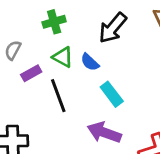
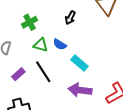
black arrow: (113, 28) -> (70, 18), size x0.6
purple rectangle: (31, 73) -> (18, 74), moved

